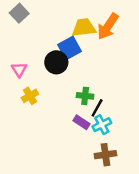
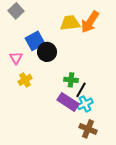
blue square: (70, 48) -> (35, 41), moved
purple rectangle: (81, 122) -> (68, 102), size x1.5
brown cross: (105, 155) -> (88, 129), turned 30

